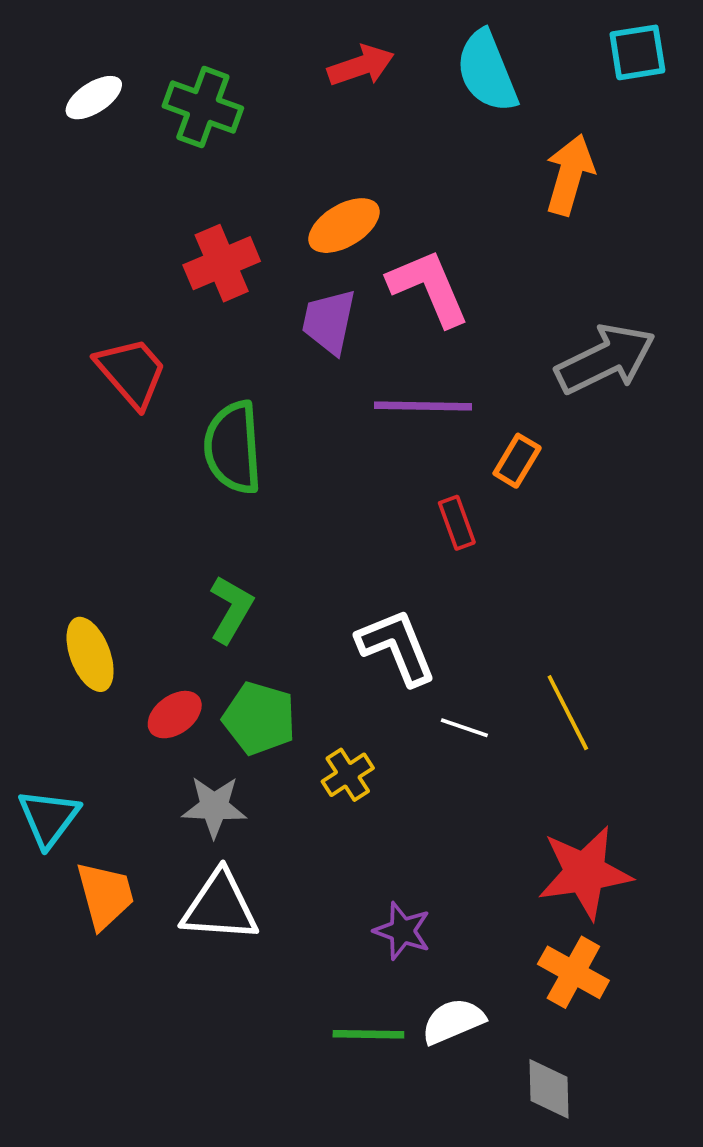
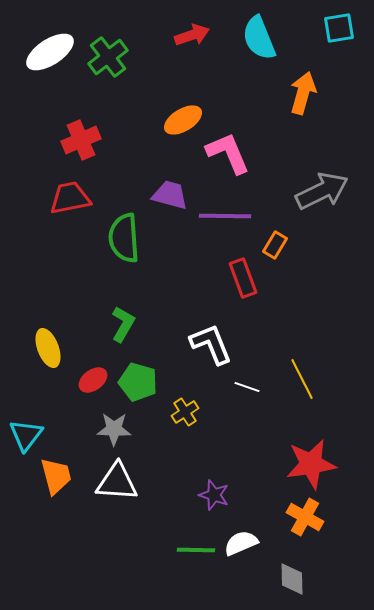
white ellipse: (94, 98) -> (50, 52), size x1.6
green cross: (203, 107) -> (108, 57), turned 33
red cross: (222, 263) -> (81, 140), moved
purple trapezoid: (329, 321) -> (170, 195), moved, turned 93
red trapezoid: (131, 372) -> (70, 198), turned -60
red rectangle: (457, 523) -> (243, 278), size x1.4

